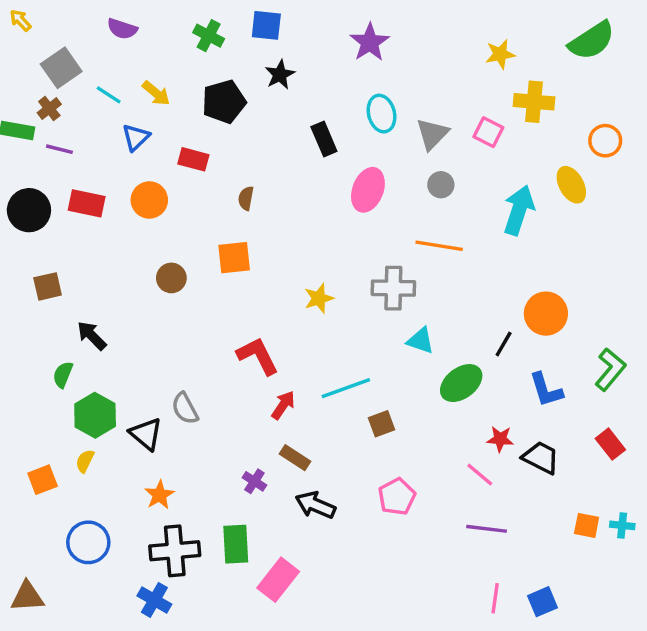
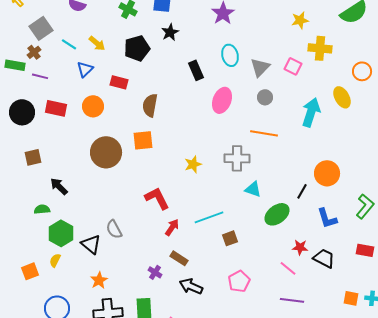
brown semicircle: (246, 198) -> (150, 105), size x1.6
brown circle: (171, 278) -> (106, 152), size x1.8
green semicircle: (63, 375) -> (42, 209), turned 63
red rectangle: (610, 444) -> (365, 250), turned -42

